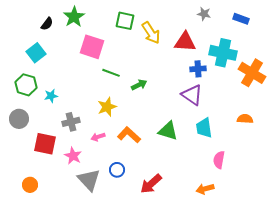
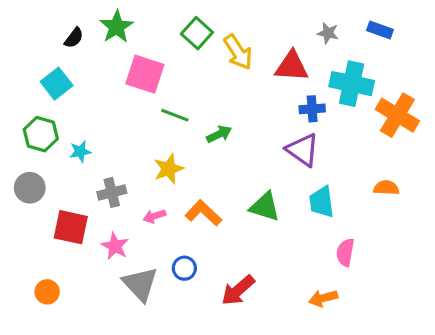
gray star: (204, 14) -> (328, 33), moved
green square: (125, 21) -> (197, 33), turned 30

